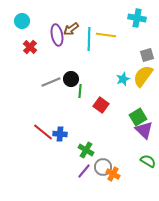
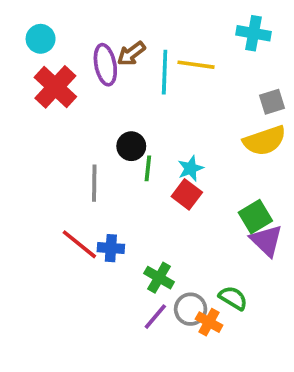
red cross: (30, 47) -> (55, 87), size x1.6
yellow semicircle: (143, 76) -> (265, 141), turned -145
cyan star: (123, 79) -> (191, 168), moved
gray line: (51, 82) -> (94, 183), moved, turned -66
green semicircle: (148, 161) -> (233, 298), moved

